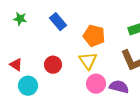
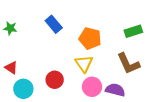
green star: (20, 19) -> (10, 28), moved
red circle: (53, 65) -> (55, 80), moved

